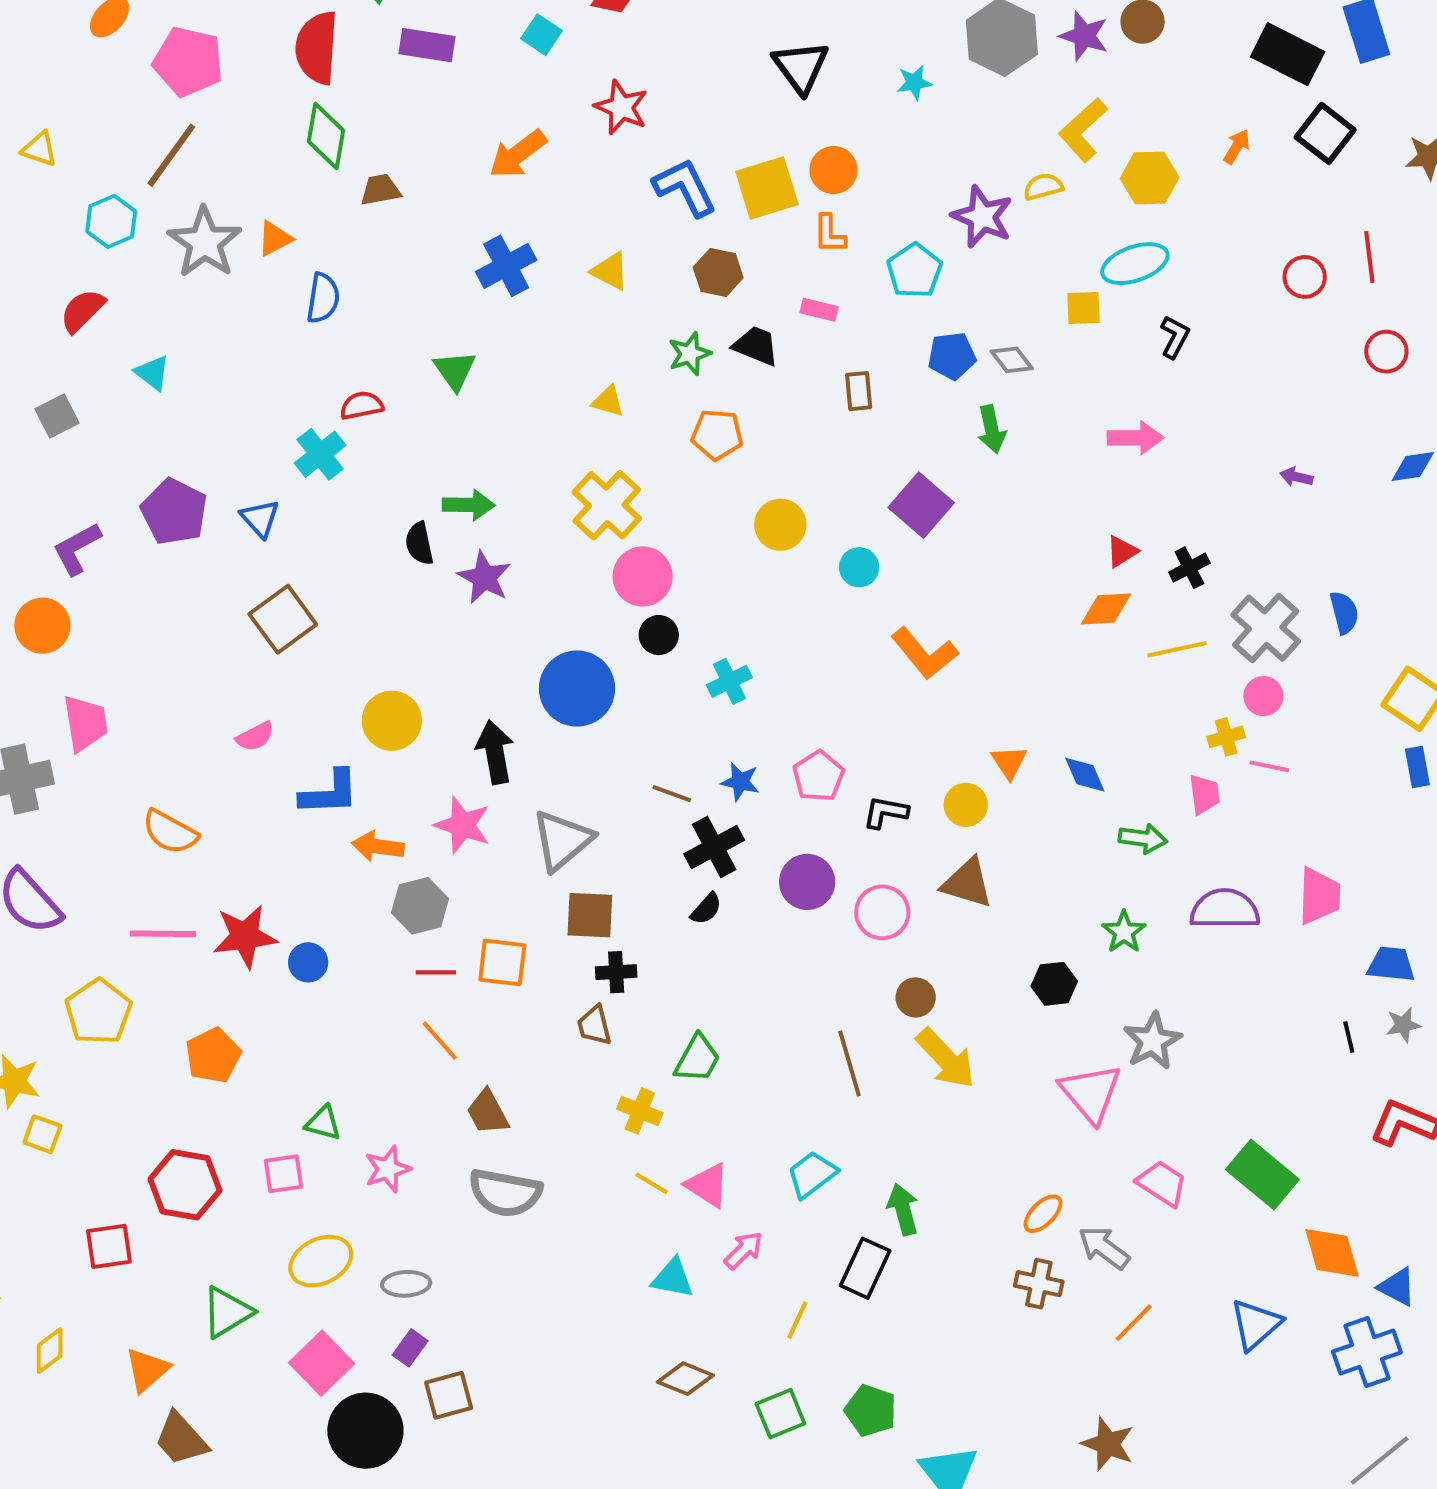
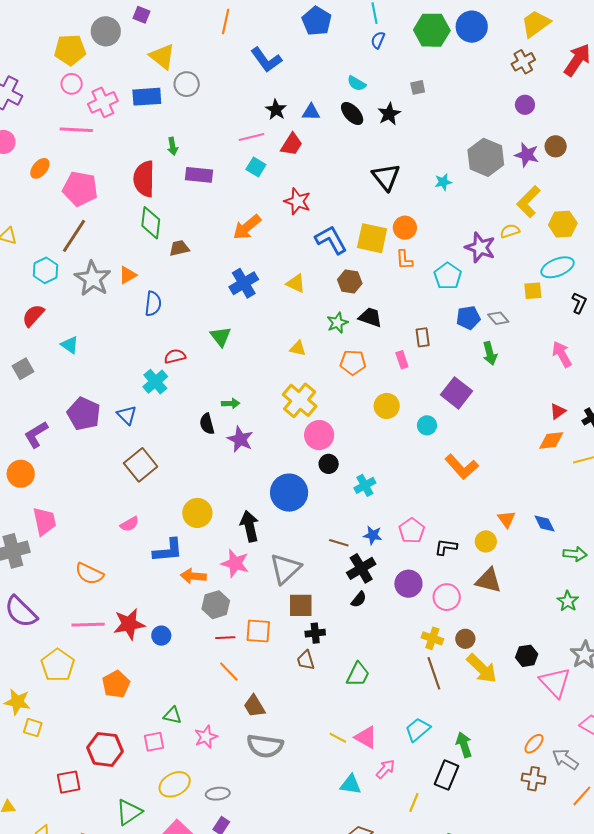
yellow square: (767, 188) -> (372, 238), turned 32
pink rectangle: (819, 310) -> (402, 360), moved, turned 60
pink arrow: (1135, 438) -> (562, 354), turned -116
green arrow: (469, 505) -> (231, 403), size x0.7
black hexagon: (1054, 984) -> (527, 656), moved
yellow cross: (640, 1111) -> (432, 638), moved

